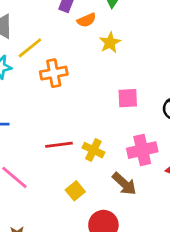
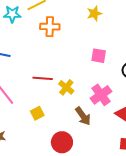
pink cross: (142, 150) -> (101, 95), turned -35
yellow square: (75, 191) -> (37, 113), moved

